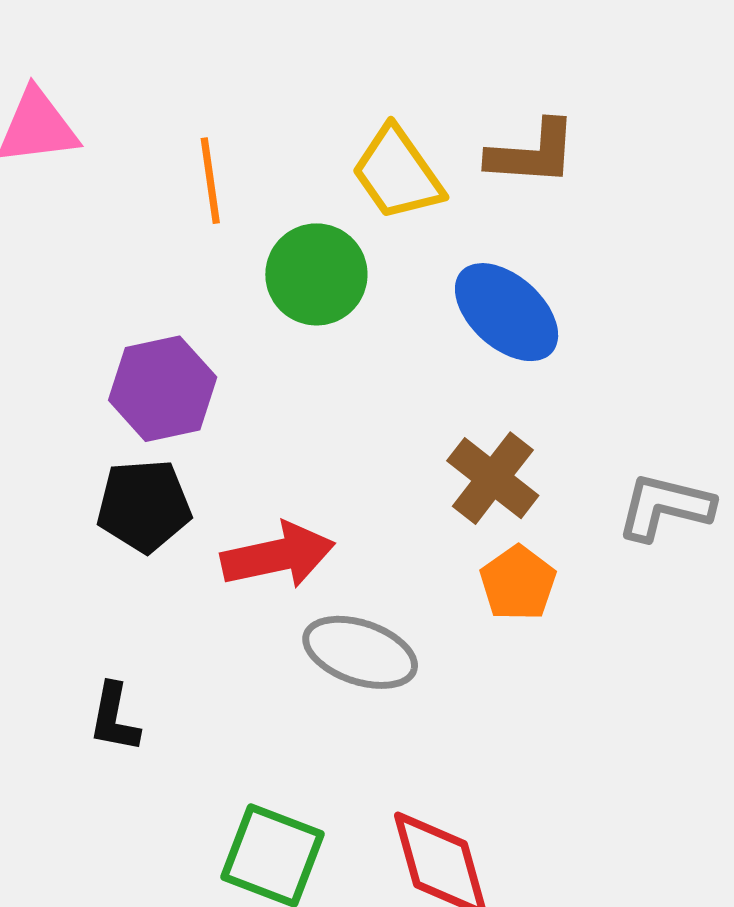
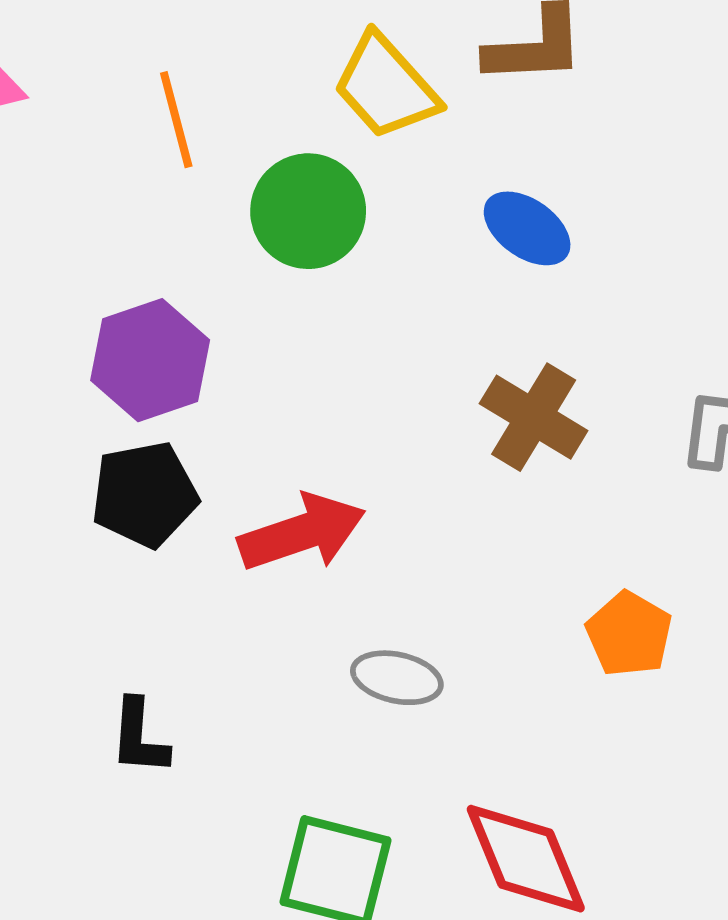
blue ellipse: (507, 312) -> (527, 228), size x0.7
orange pentagon: (518, 583) -> (629, 634), moved
gray ellipse: (360, 652) -> (397, 678), moved, size x0.7

